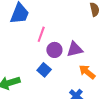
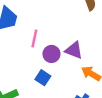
purple triangle: (75, 49) -> (74, 50), turned 42

